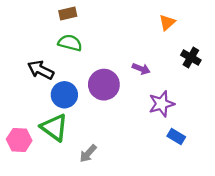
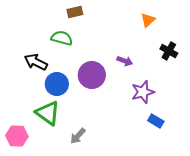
brown rectangle: (68, 13) -> (75, 12), moved
pink hexagon: (19, 140) -> (17, 136), moved

